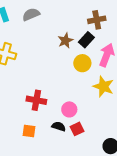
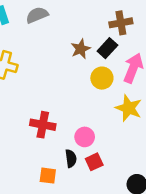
black semicircle: (59, 126) -> (71, 158), turned 64
orange square: (29, 131) -> (48, 176), moved

